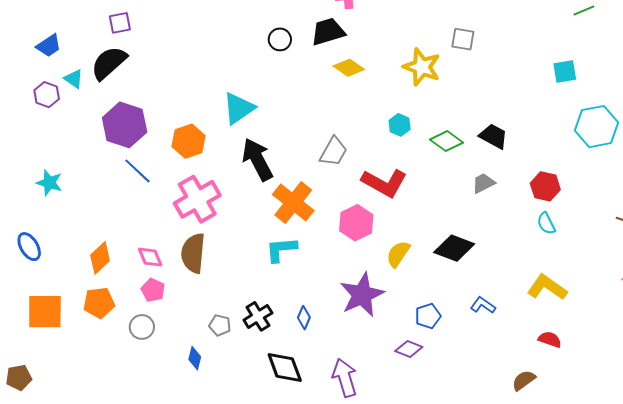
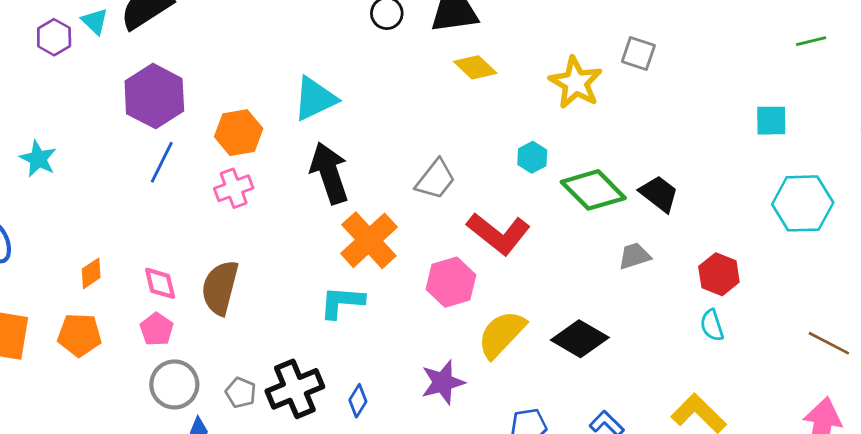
green diamond: (447, 141) -> (593, 190), size x1.4
blue line: (137, 171) -> (162, 162), turned 64
pink cross: (197, 199) -> (234, 188), moved, size x0.6
yellow semicircle: (398, 254) -> (502, 334), size x1.4
orange diamond: (100, 258) -> (91, 273), size x0.7
purple star: (362, 295) -> (443, 382), size x0.7
black cross: (258, 316) -> (295, 389), size x1.4
gray circle: (142, 327) -> (174, 384), moved, size x1.4

